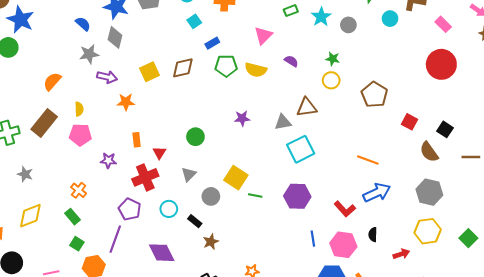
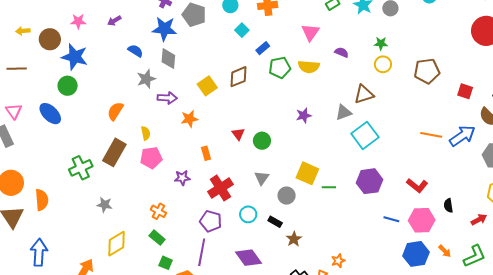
brown pentagon: (374, 95) -> (427, 71), turned -30
red triangle: (159, 153) -> (238, 134), moved
blue arrow: (377, 193) -> (462, 136), moved
blue line: (313, 239) -> (391, 219), turned -56

